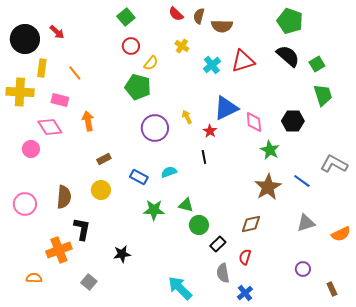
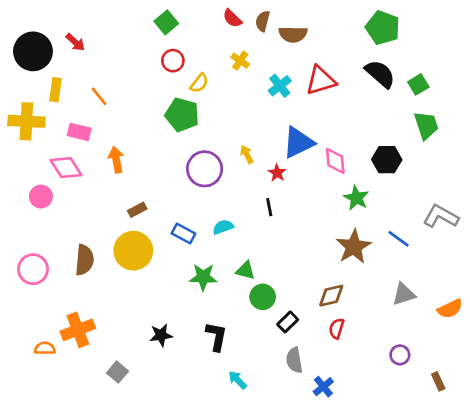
yellow circle: (101, 190) -> (133, 251), size x1.5
black L-shape: (82, 229) -> (216, 336), moved
red semicircle: (245, 257) -> (337, 329), moved
orange semicircle: (34, 278) -> (45, 348), moved
cyan arrow: (180, 288) -> (238, 380), size x0.6

